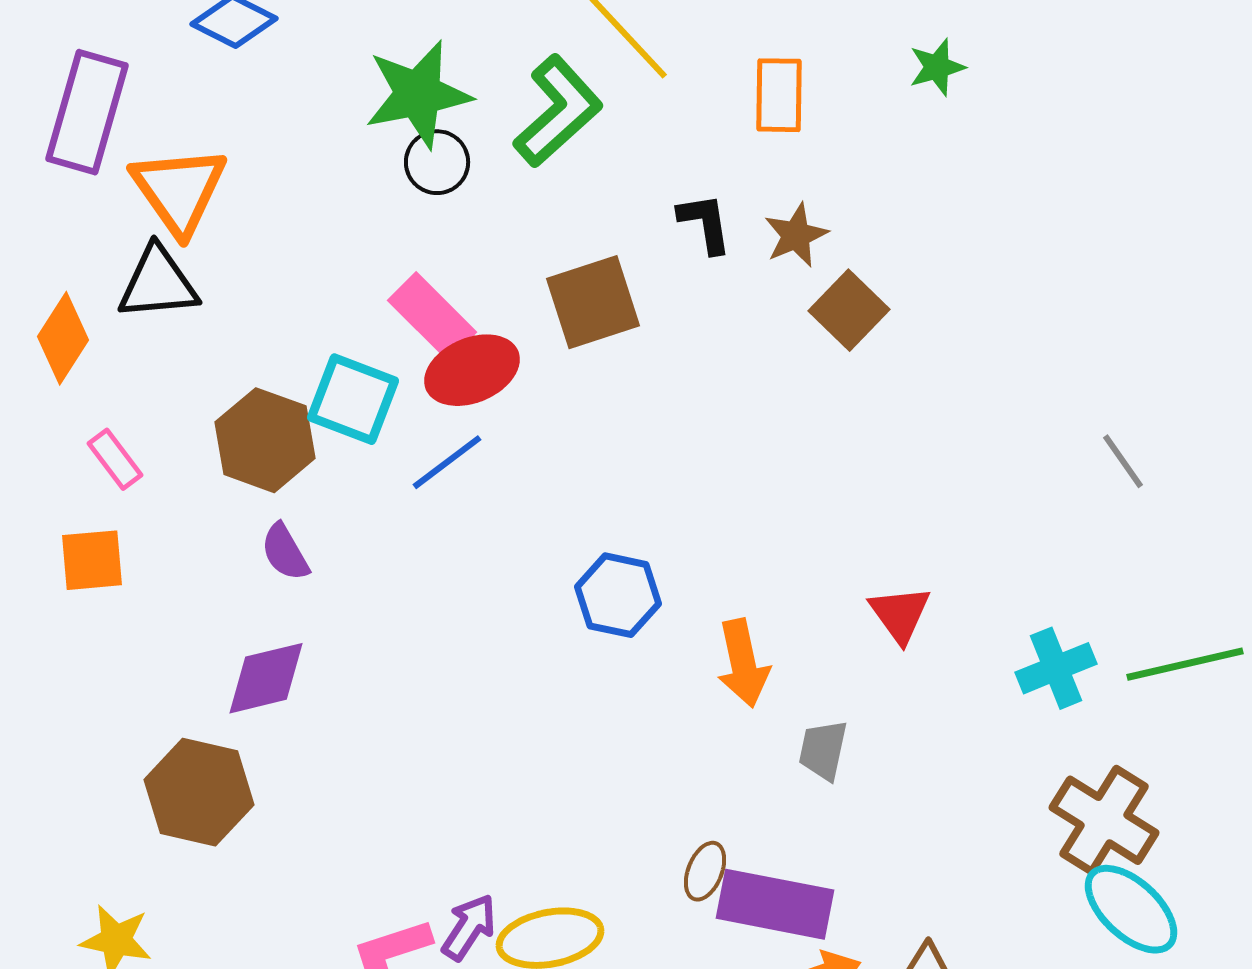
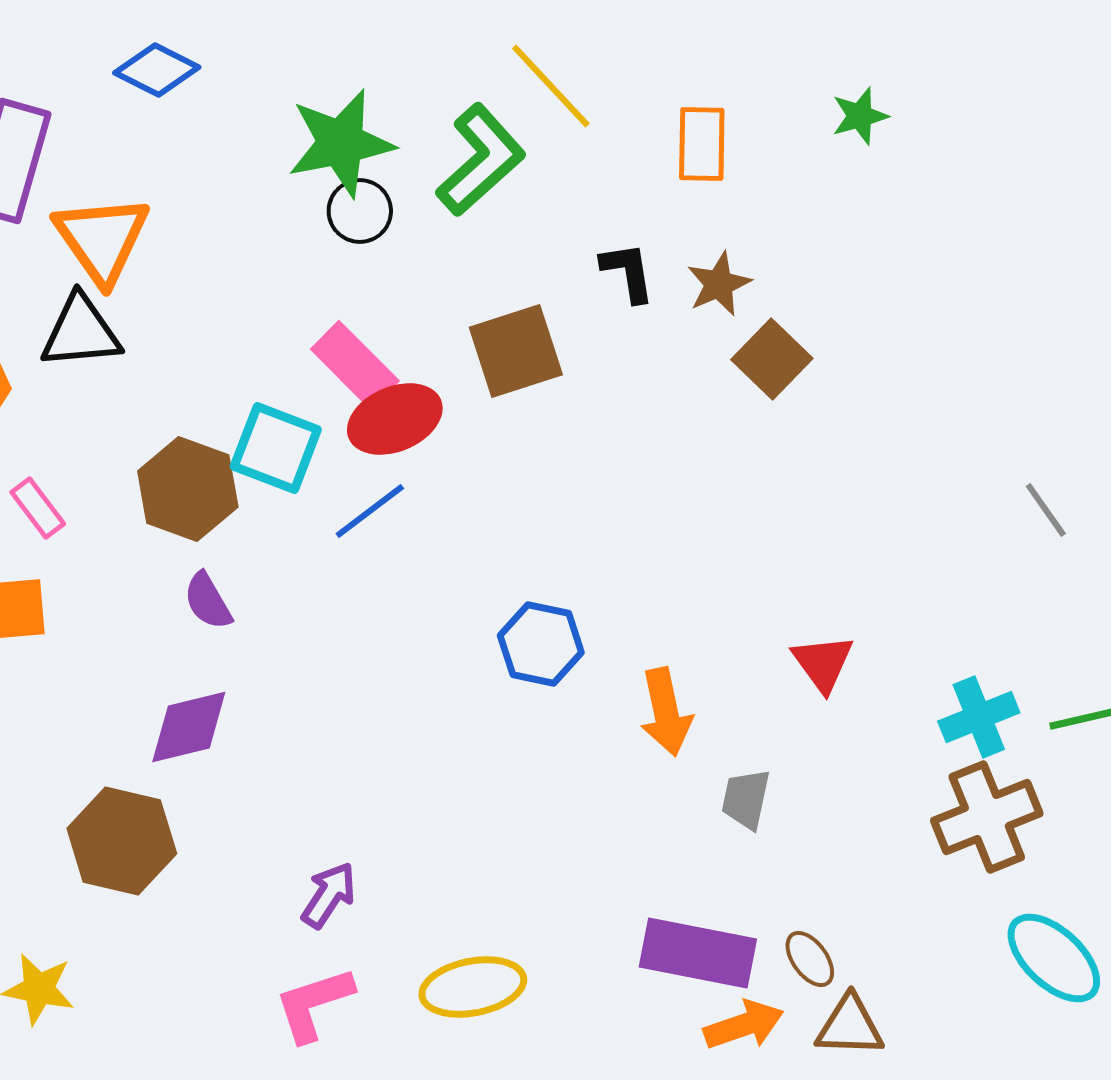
brown cross: (1104, 820) -> (987, 817), moved, turned 36
brown ellipse: (705, 871) -> (810, 959), moved, turned -58
purple arrow: (469, 927) -> (329, 895), moved

